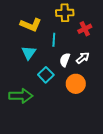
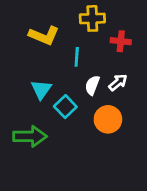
red cross: (85, 29) -> (121, 41), turned 32
cyan triangle: (29, 53) -> (41, 90), moved

